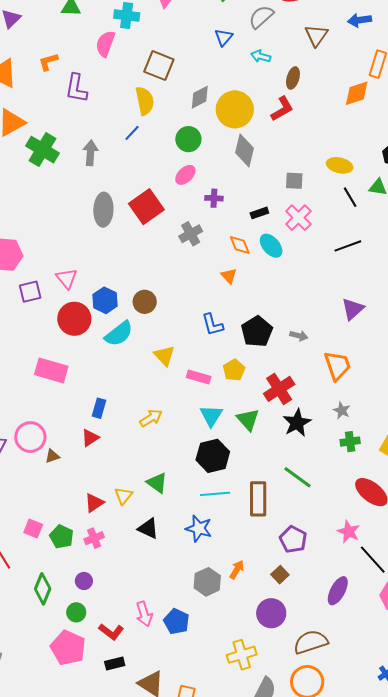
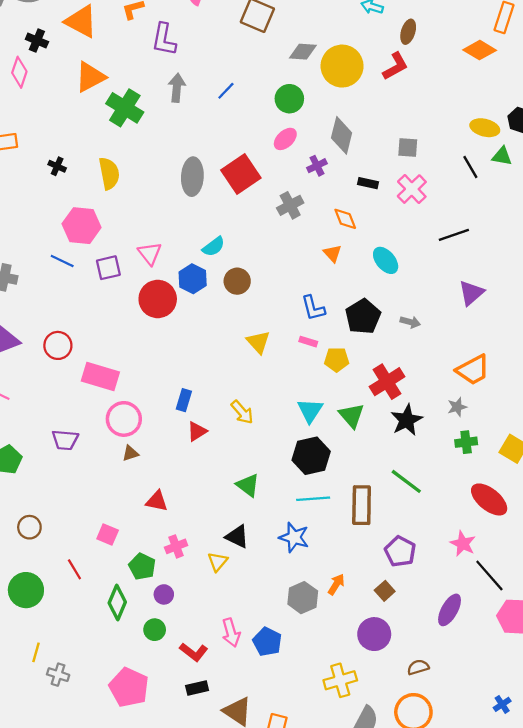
orange diamond: (357, 93) -> (480, 50), turned 48
gray diamond: (200, 97) -> (303, 52), turned 30
yellow semicircle: (145, 101) -> (109, 173), moved
gray diamond: (245, 150) -> (342, 135), moved
gray arrow: (90, 153) -> (177, 88), moved
yellow ellipse: (340, 165) -> (485, 128), moved
purple cross: (214, 198) -> (317, 166), turned -30
black rectangle: (259, 213) -> (368, 183), turned 30
cyan ellipse: (271, 246) -> (386, 260), moved
black line: (348, 246) -> (454, 235), moved
cyan semicircle: (119, 334) -> (214, 247), moved, size x0.7
orange trapezoid: (337, 366) -> (473, 370), moved, turned 80
pink rectangle: (51, 370) -> (100, 376), moved
yellow pentagon: (234, 370) -> (337, 360), turned 30
pink rectangle: (199, 377) -> (308, 342), moved, size x0.7
gray star: (342, 410) -> (457, 407), turned 30
yellow arrow: (151, 418) -> (242, 412), turned 80
pink circle: (30, 437) -> (124, 419), moved
red triangle: (90, 438) -> (197, 431), moved
yellow triangle: (123, 496) -> (218, 562), moved
red triangle: (94, 503) -> (157, 501), moved, turned 45
green pentagon: (62, 537) -> (142, 567), moved
brown semicircle: (311, 642) -> (418, 667), size x0.6
pink pentagon: (68, 648) -> (129, 687), moved

